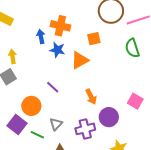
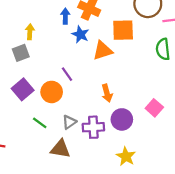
orange square: (94, 39) -> (123, 30), size x1.5
orange circle: (31, 106) -> (52, 92), moved
purple square: (17, 124) -> (23, 89), moved
gray triangle: (56, 124) -> (69, 122), moved

